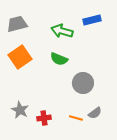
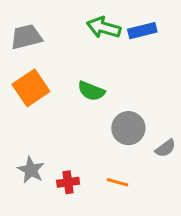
green arrow: (62, 31) -> (104, 28), moved
gray semicircle: (95, 113) -> (166, 148), moved

